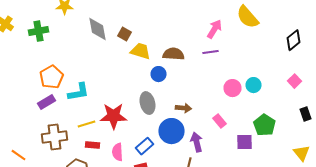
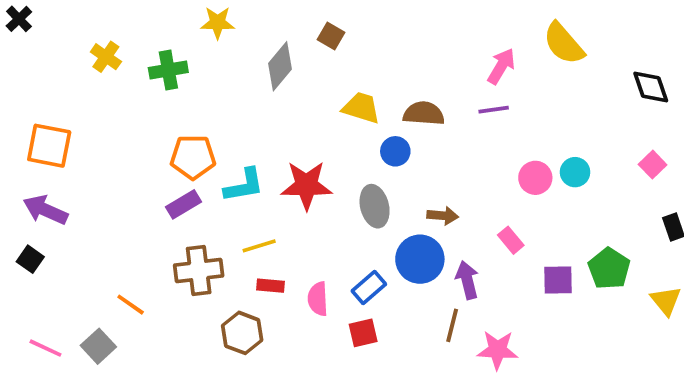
gray diamond: (98, 29) -> (280, 66), turned 50
brown square: (124, 34) -> (331, 36), moved
black diamond: (294, 40) -> (651, 87), turned -70
orange pentagon: (52, 77) -> (193, 157), turned 30
red star: (114, 116) -> (306, 185), moved
green pentagon: (264, 125) -> (609, 269), moved

